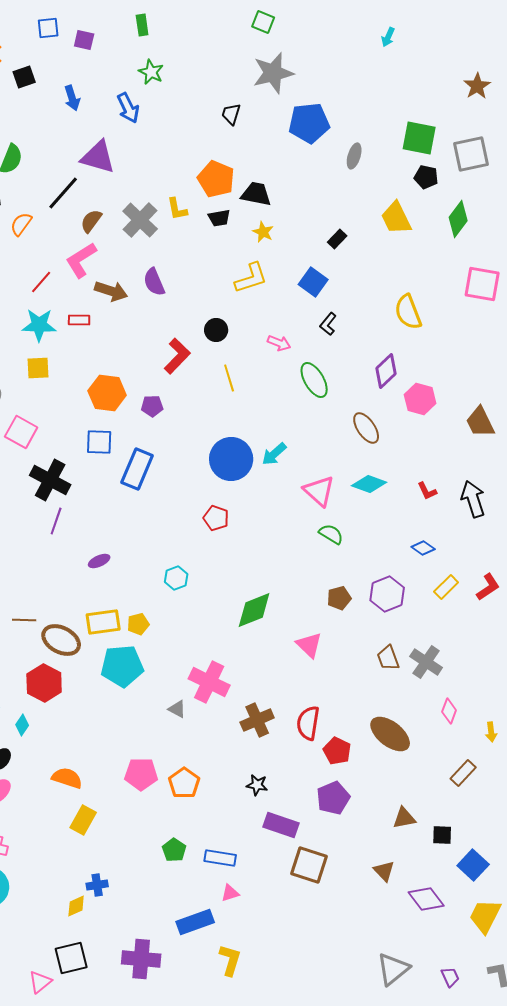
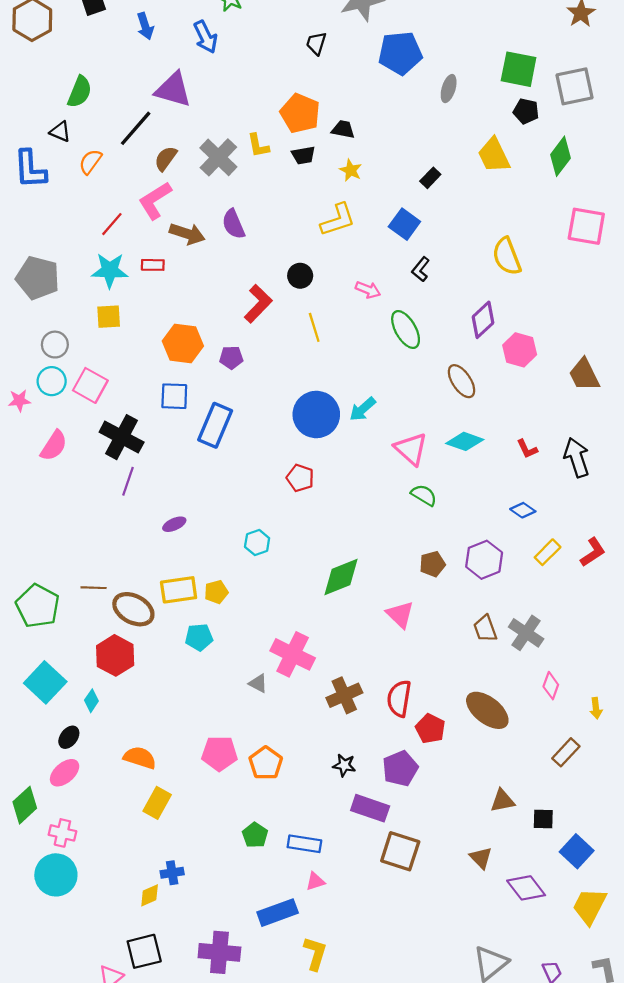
black trapezoid: (256, 194) -> (343, 129), size x0.7
cyan pentagon: (122, 666) -> (199, 637), size x0.6
purple pentagon: (333, 798) -> (400, 768), moved

